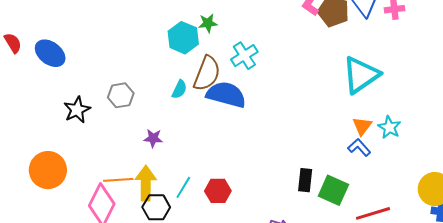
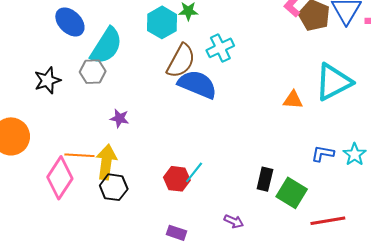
blue ellipse: (50, 53) -> (70, 22), moved
cyan semicircle: (179, 89) -> (106, 46), moved, size x2.0
orange triangle: (362, 126) -> (293, 100), moved, turned 50
cyan star: (389, 127) -> (355, 154), moved
blue L-shape: (359, 147) -> (323, 154), turned -45
cyan line: (183, 187) -> (194, 172), moved

